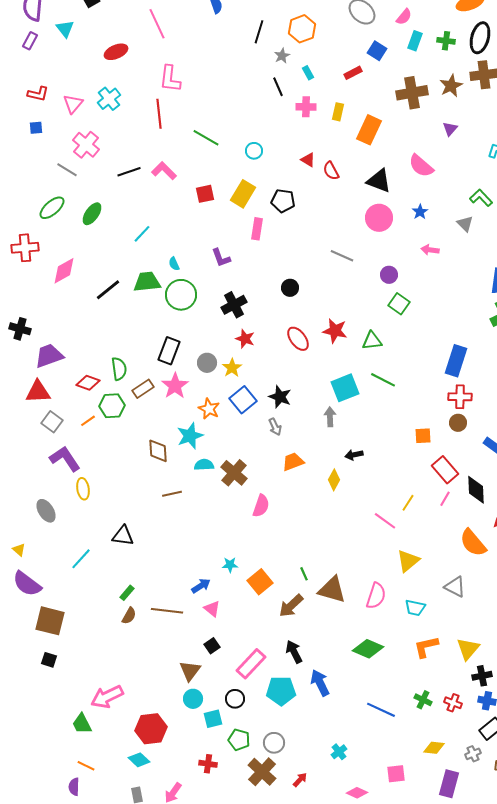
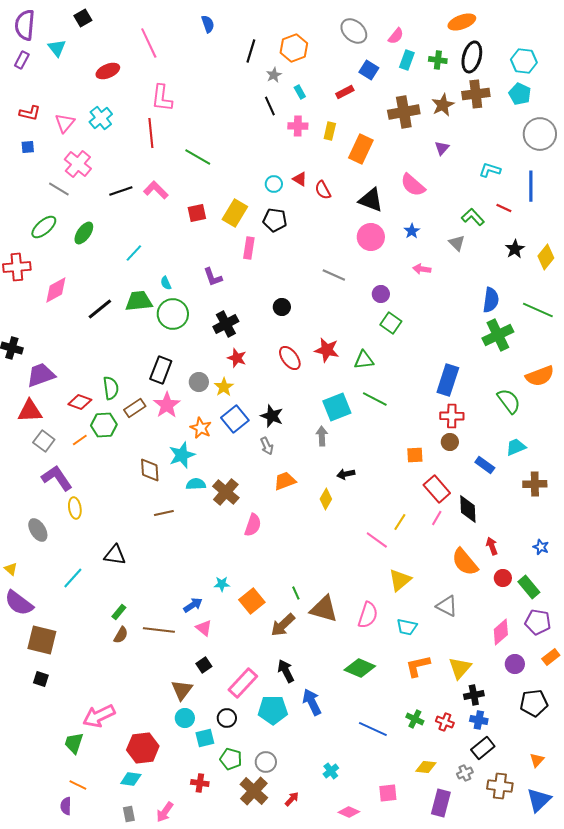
cyan circle: (254, 151) -> (274, 184), moved
green trapezoid: (82, 724) -> (74, 743), turned 45
cyan diamond: (139, 760) -> (131, 779), turned -35

